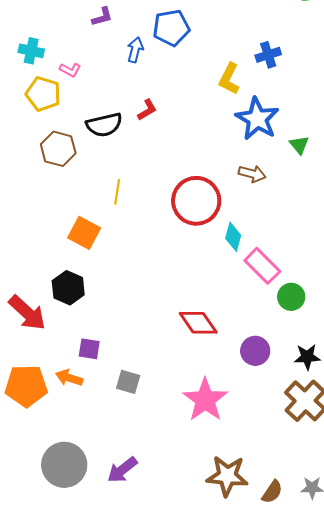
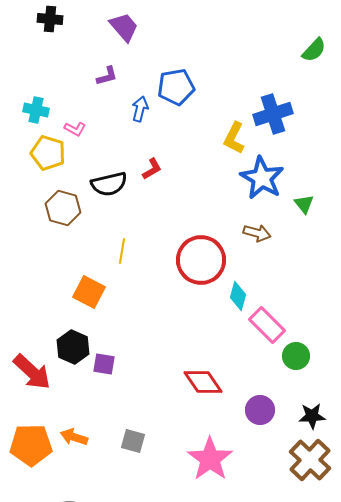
blue cross: (268, 55) -> (273, 114), size x1.5
purple square: (89, 349) -> (104, 364), moved

